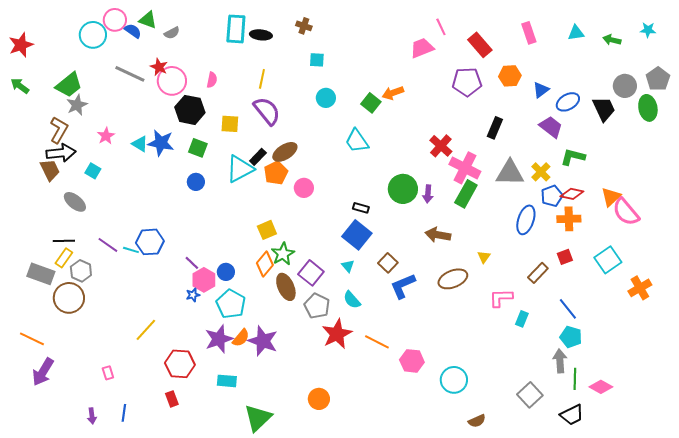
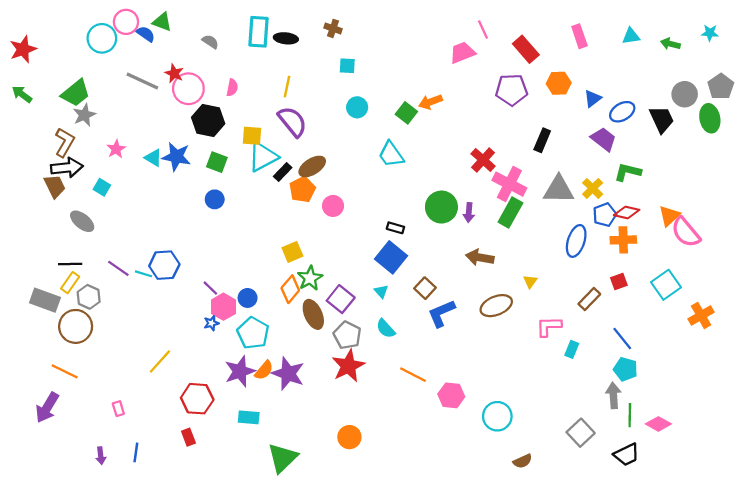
gray semicircle: (172, 33) -> (210, 42), moved, turned -119
cyan triangle: (240, 169) -> (263, 157), moved
red star: (337, 334) -> (348, 366), moved
orange line: (32, 339) -> (65, 371), moved

